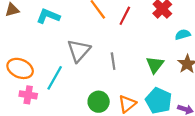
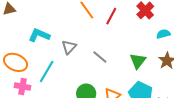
cyan L-shape: (48, 16) -> (39, 35), moved
gray triangle: (79, 51) -> (69, 47), size x0.7
gray line: (113, 61) -> (100, 57), turned -42

